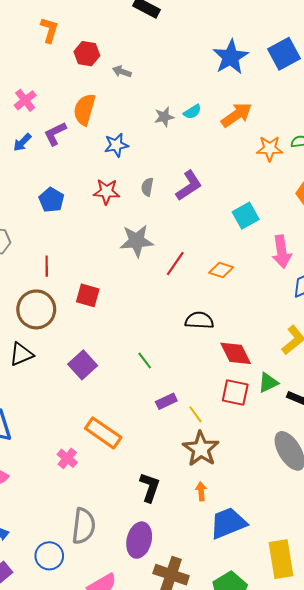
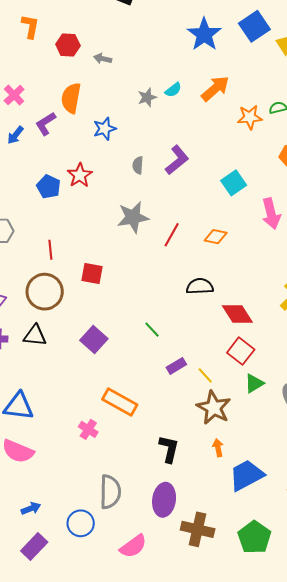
red star: (106, 192) -> (80, 175), moved, turned -30
black triangle: (21, 354) -> (35, 335), turned 35
green triangle: (268, 383) -> (254, 383), moved
red square: (235, 392) -> (241, 351), turned 32

